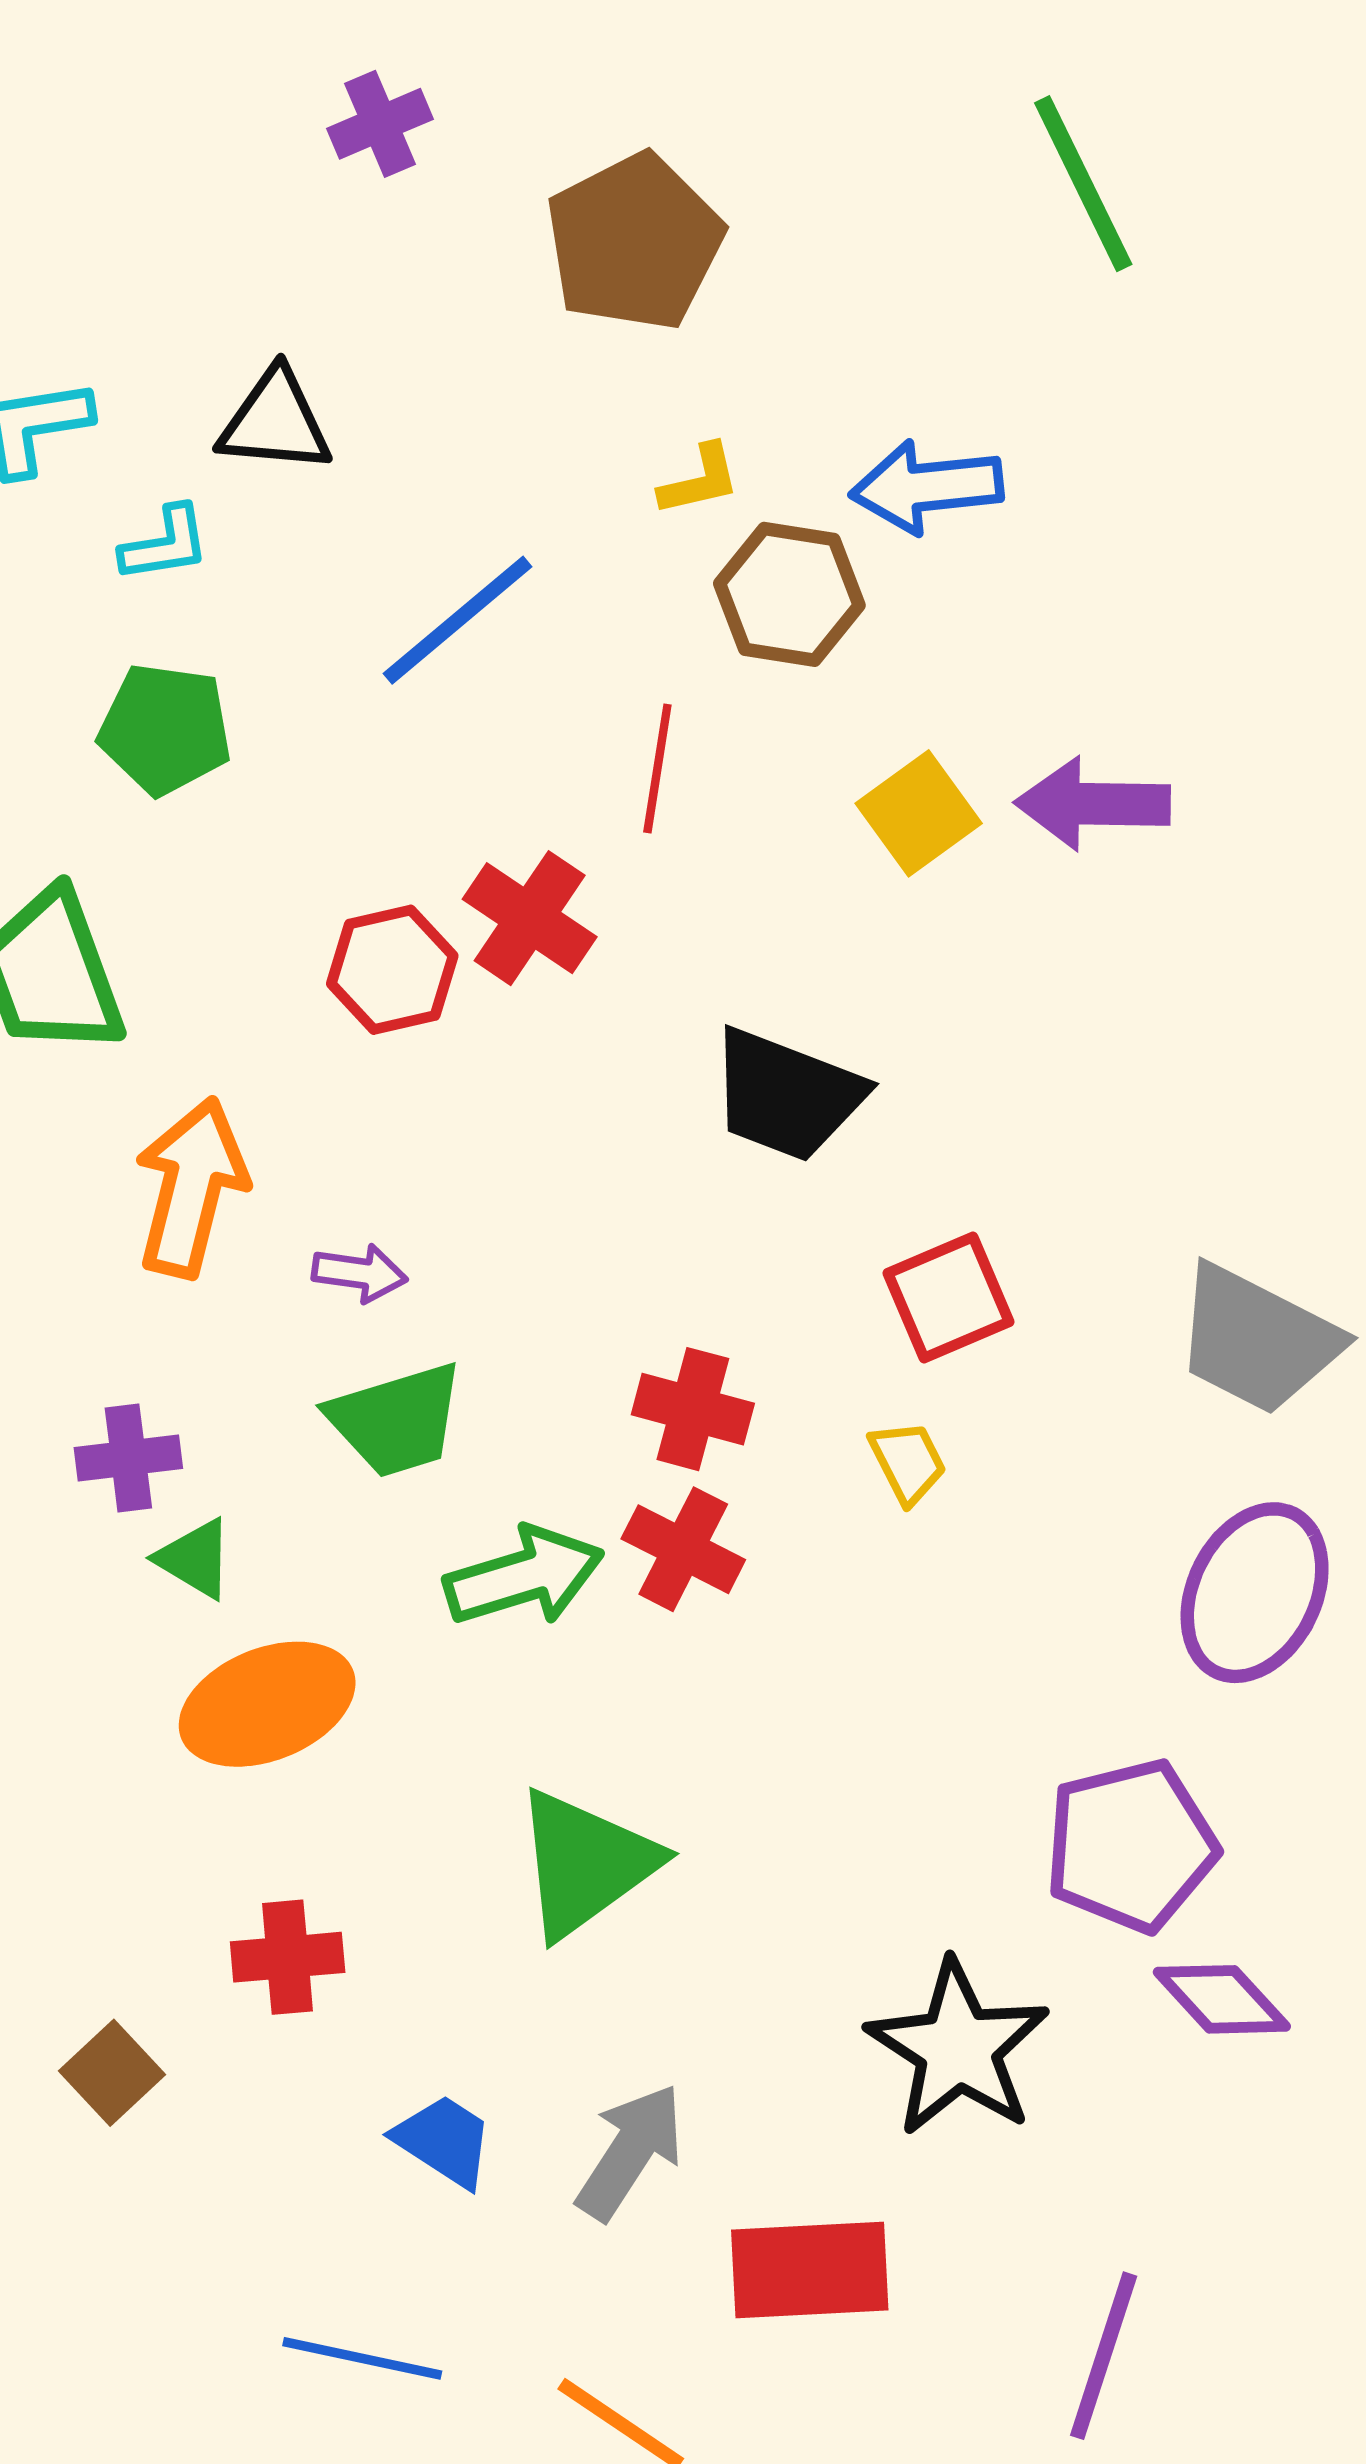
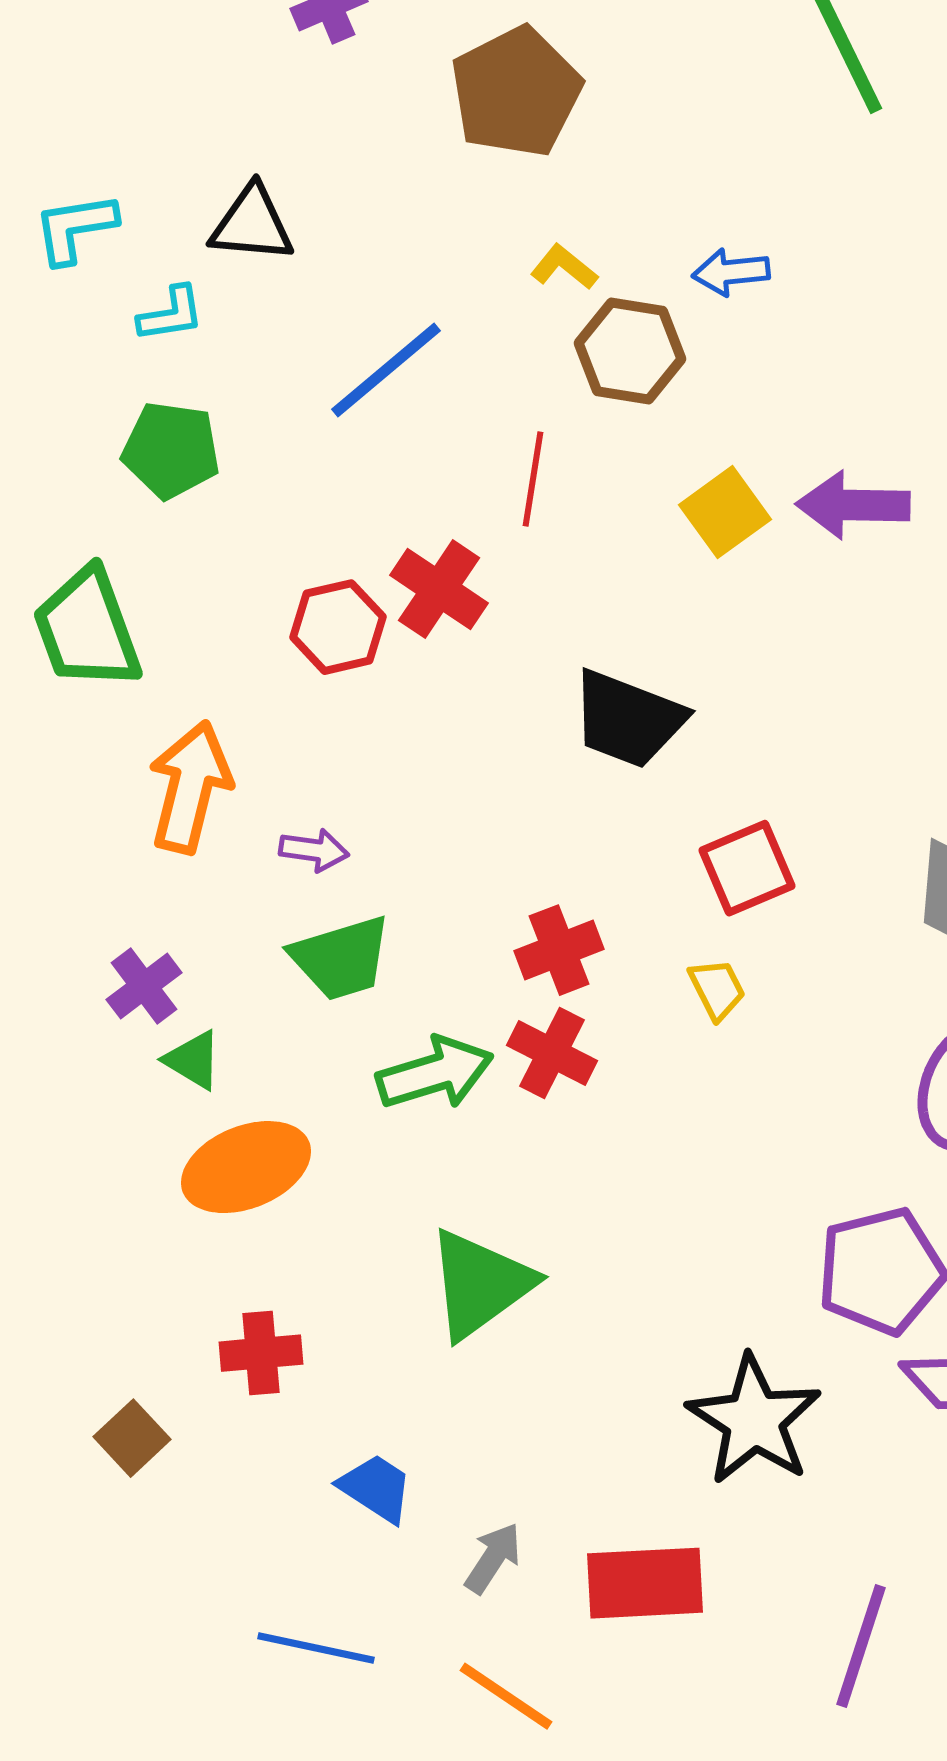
yellow L-shape: (700, 480) -> (564, 267), turned -128
blue arrow: (927, 487) -> (731, 272), size x0.7
red cross: (693, 1409) -> (559, 950), turned -36
purple cross: (128, 1458) -> (144, 986), turned -30
gray arrow: (630, 2152) -> (493, 1558), moved, size x0.7

